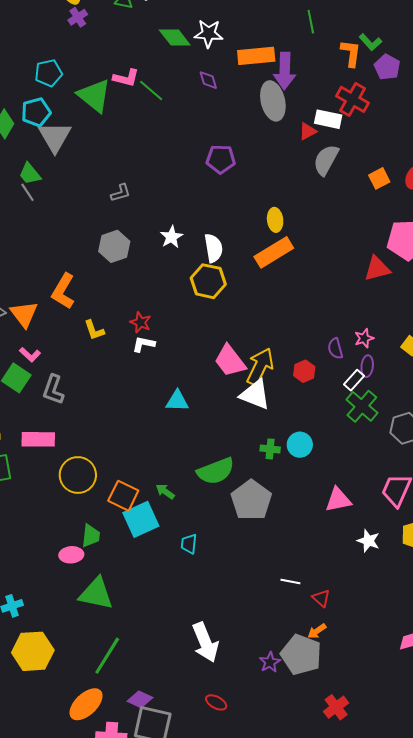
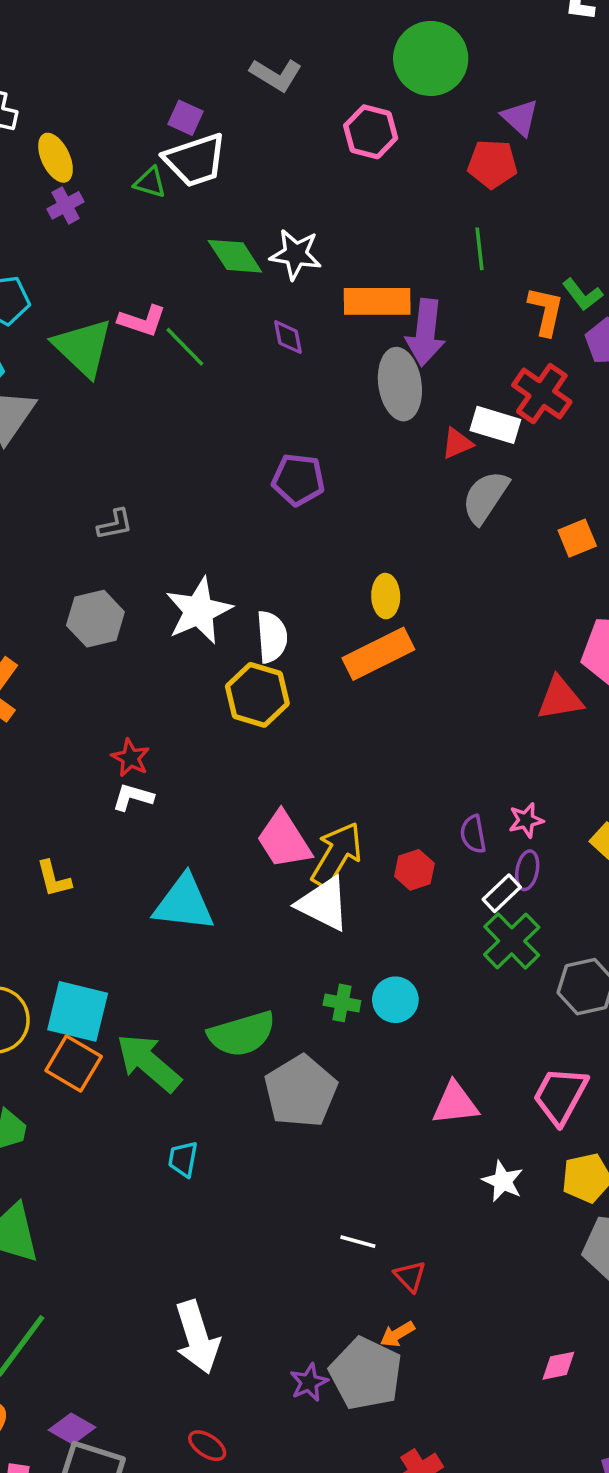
white star: (171, 237) -> (199, 611), size x1.6
yellow L-shape: (94, 330) -> (54, 879), moved
cyan triangle: (177, 401) -> (184, 903), size x1.5
green arrow: (165, 492) -> (149, 1063), size x2.0
cyan square: (141, 519) -> (78, 1011), moved, turned 33

